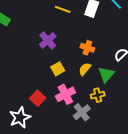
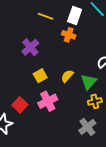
orange cross: (87, 48) -> (69, 35), moved
yellow cross: (98, 95) -> (95, 101), moved
gray cross: (82, 112) -> (87, 127), moved

